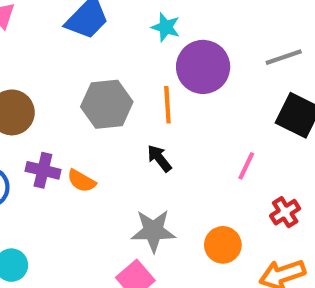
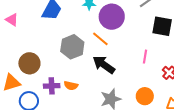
orange line: (167, 105) -> (100, 39), turned -30
black arrow: (159, 158) -> (104, 65), size x1.6

